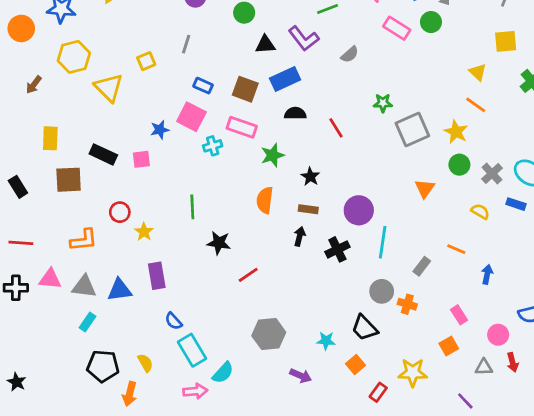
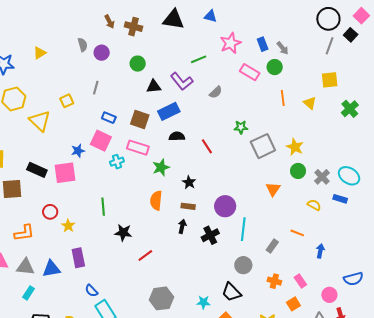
orange line: (476, 105) -> (283, 98), moved, turned 49
pink square: (141, 159) -> (65, 173), size x1.6
orange cross: (407, 304) -> (274, 281), moved

